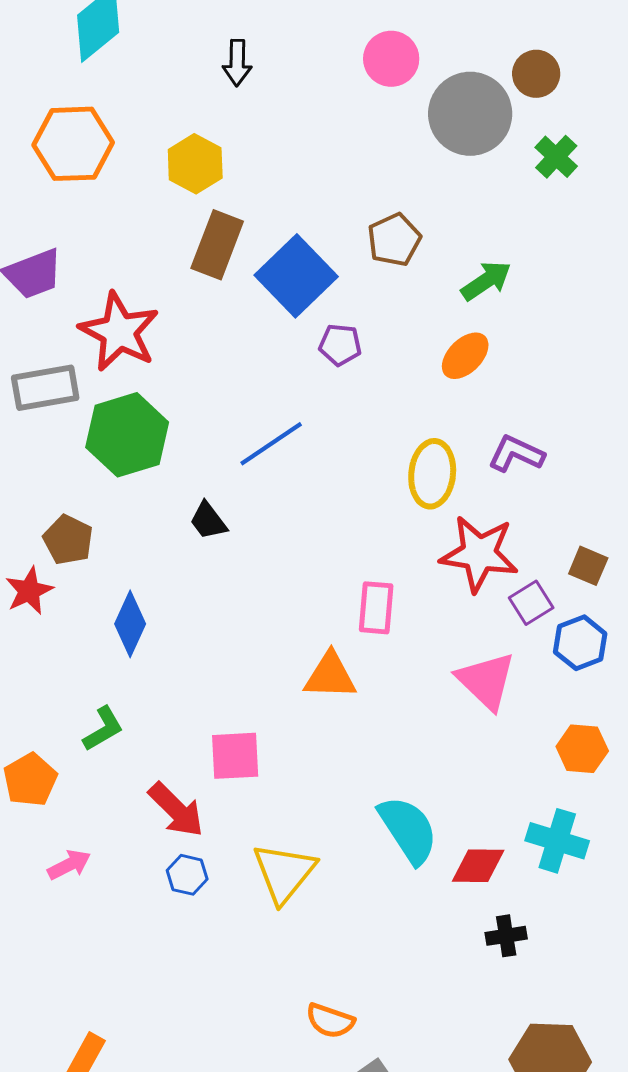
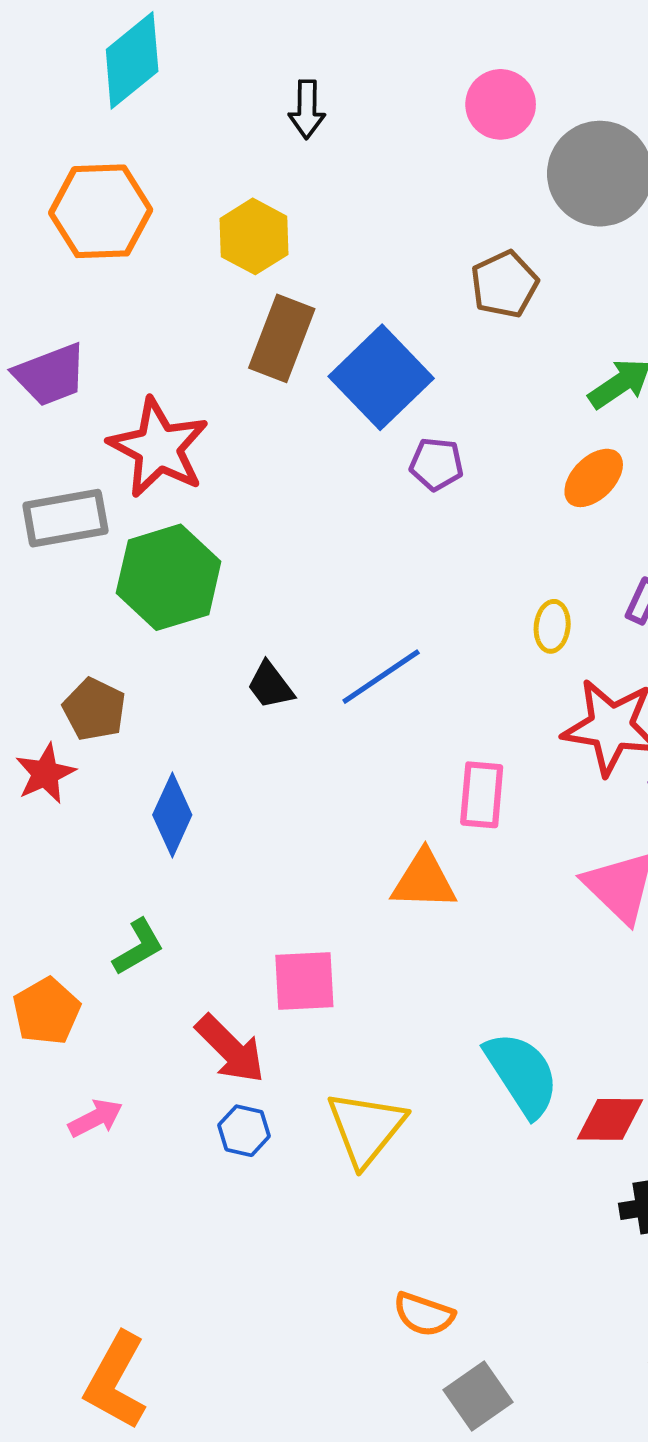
brown pentagon: (394, 240) -> (504, 284), moved
blue line: (271, 444) -> (381, 677), moved
yellow ellipse: (432, 474) -> (552, 626), size x0.6

